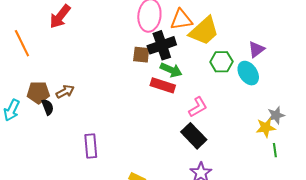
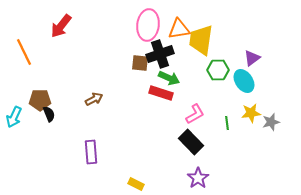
yellow trapezoid: (204, 31) -> (201, 40), turned 140
brown arrow: (65, 92) -> (94, 99), moved
yellow star: (266, 128) -> (251, 113), moved
green line: (275, 150) -> (227, 123), moved

